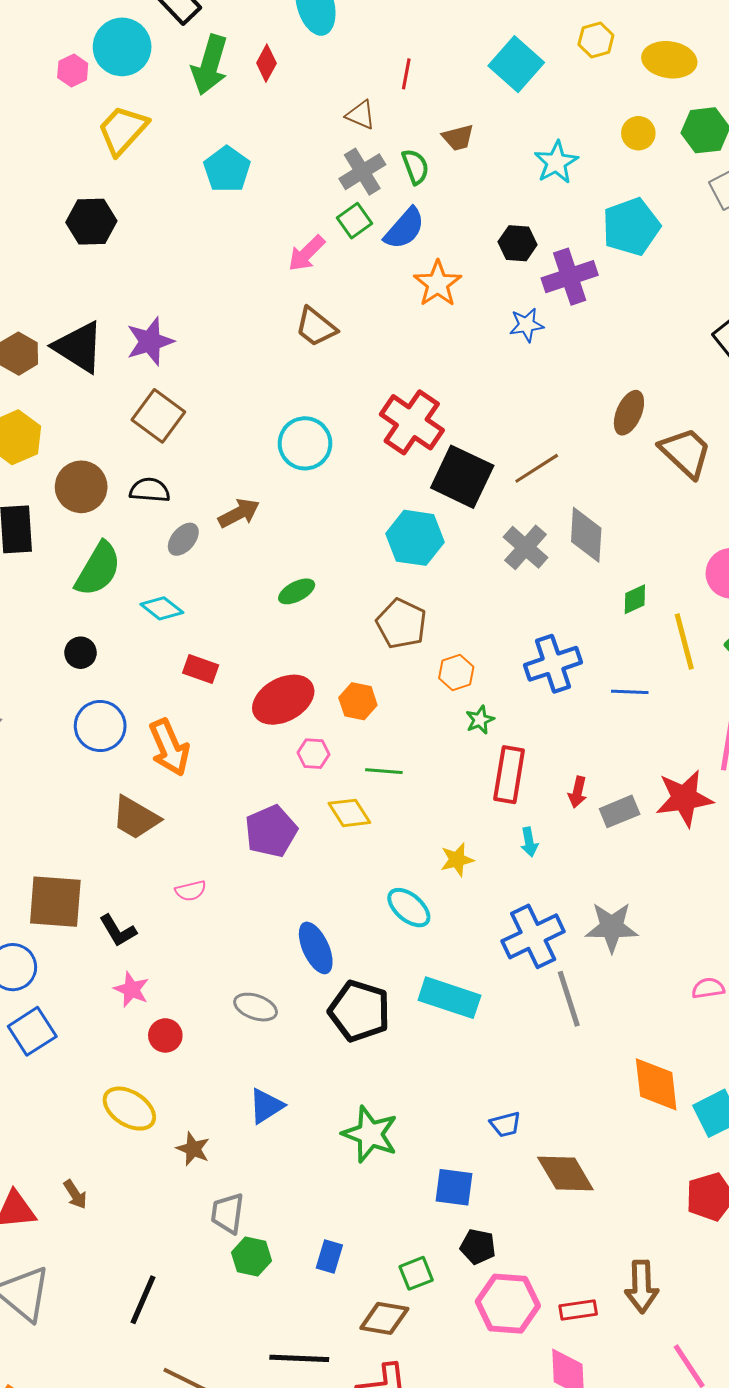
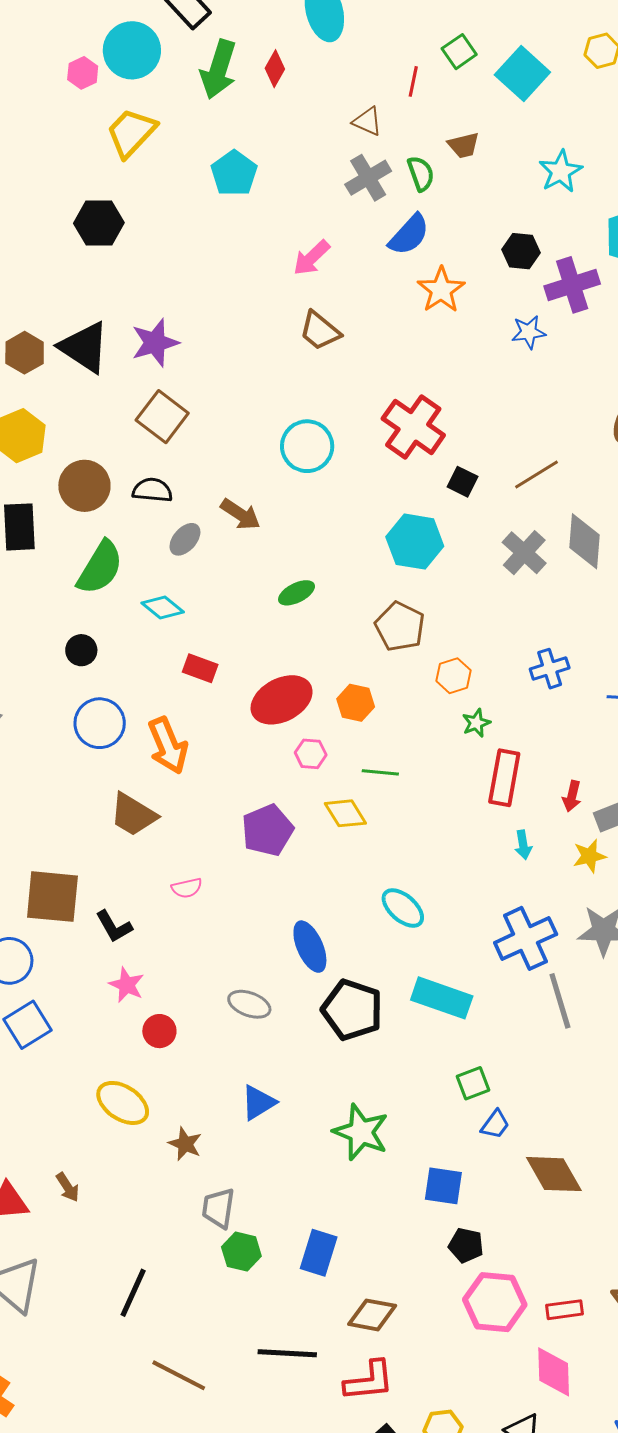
green square: (354, 221) -> (459, 52), moved
black square: (462, 477) -> (462, 482), size x0.5
brown arrow: (239, 513) -> (241, 514), turned 60
blue cross: (553, 664) -> (550, 669), size x0.7
yellow star: (457, 860) -> (589, 856), moved
blue trapezoid: (505, 1124) -> (495, 1124), turned -40
blue rectangle: (329, 1256) -> (319, 1253), size x1.4
green square: (416, 1273) -> (473, 1083), moved

